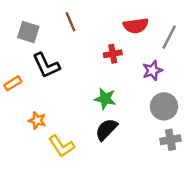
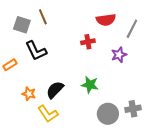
brown line: (70, 22) -> (43, 17), moved
green star: (105, 99) -> (90, 85), moved
gray circle: (164, 106) -> (108, 114), moved
black semicircle: (106, 129) -> (55, 90), moved

